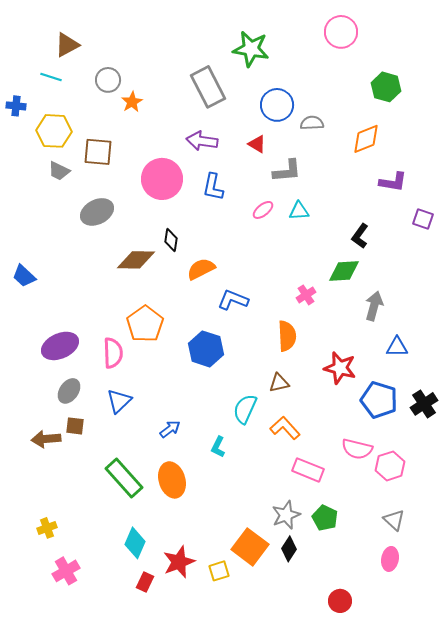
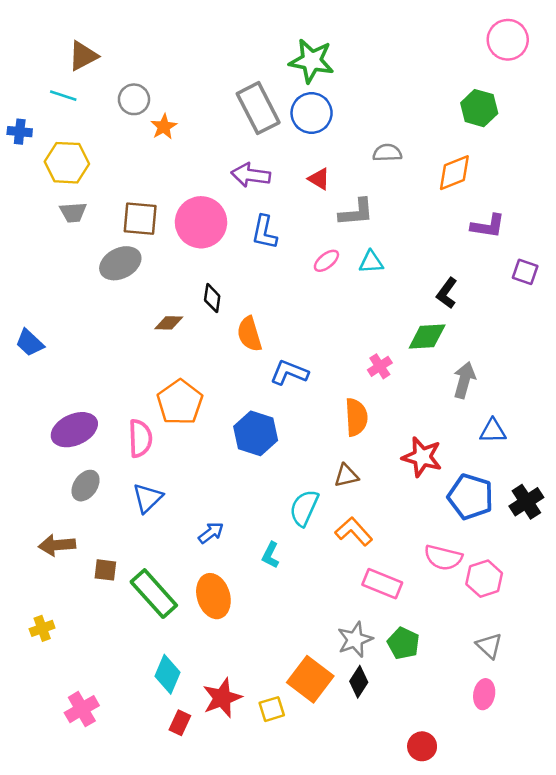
pink circle: (341, 32) -> (508, 40), moved
blue circle: (277, 105) -> (312, 113), moved
brown square: (98, 152) -> (140, 219), moved
gray trapezoid: (59, 171) -> (73, 212), turned -30
brown diamond: (136, 260) -> (169, 323), size x0.6
orange semicircle: (201, 269) -> (249, 334), turned -80
brown square: (75, 426) -> (105, 570), moved
yellow cross: (47, 528) -> (42, 628), moved

